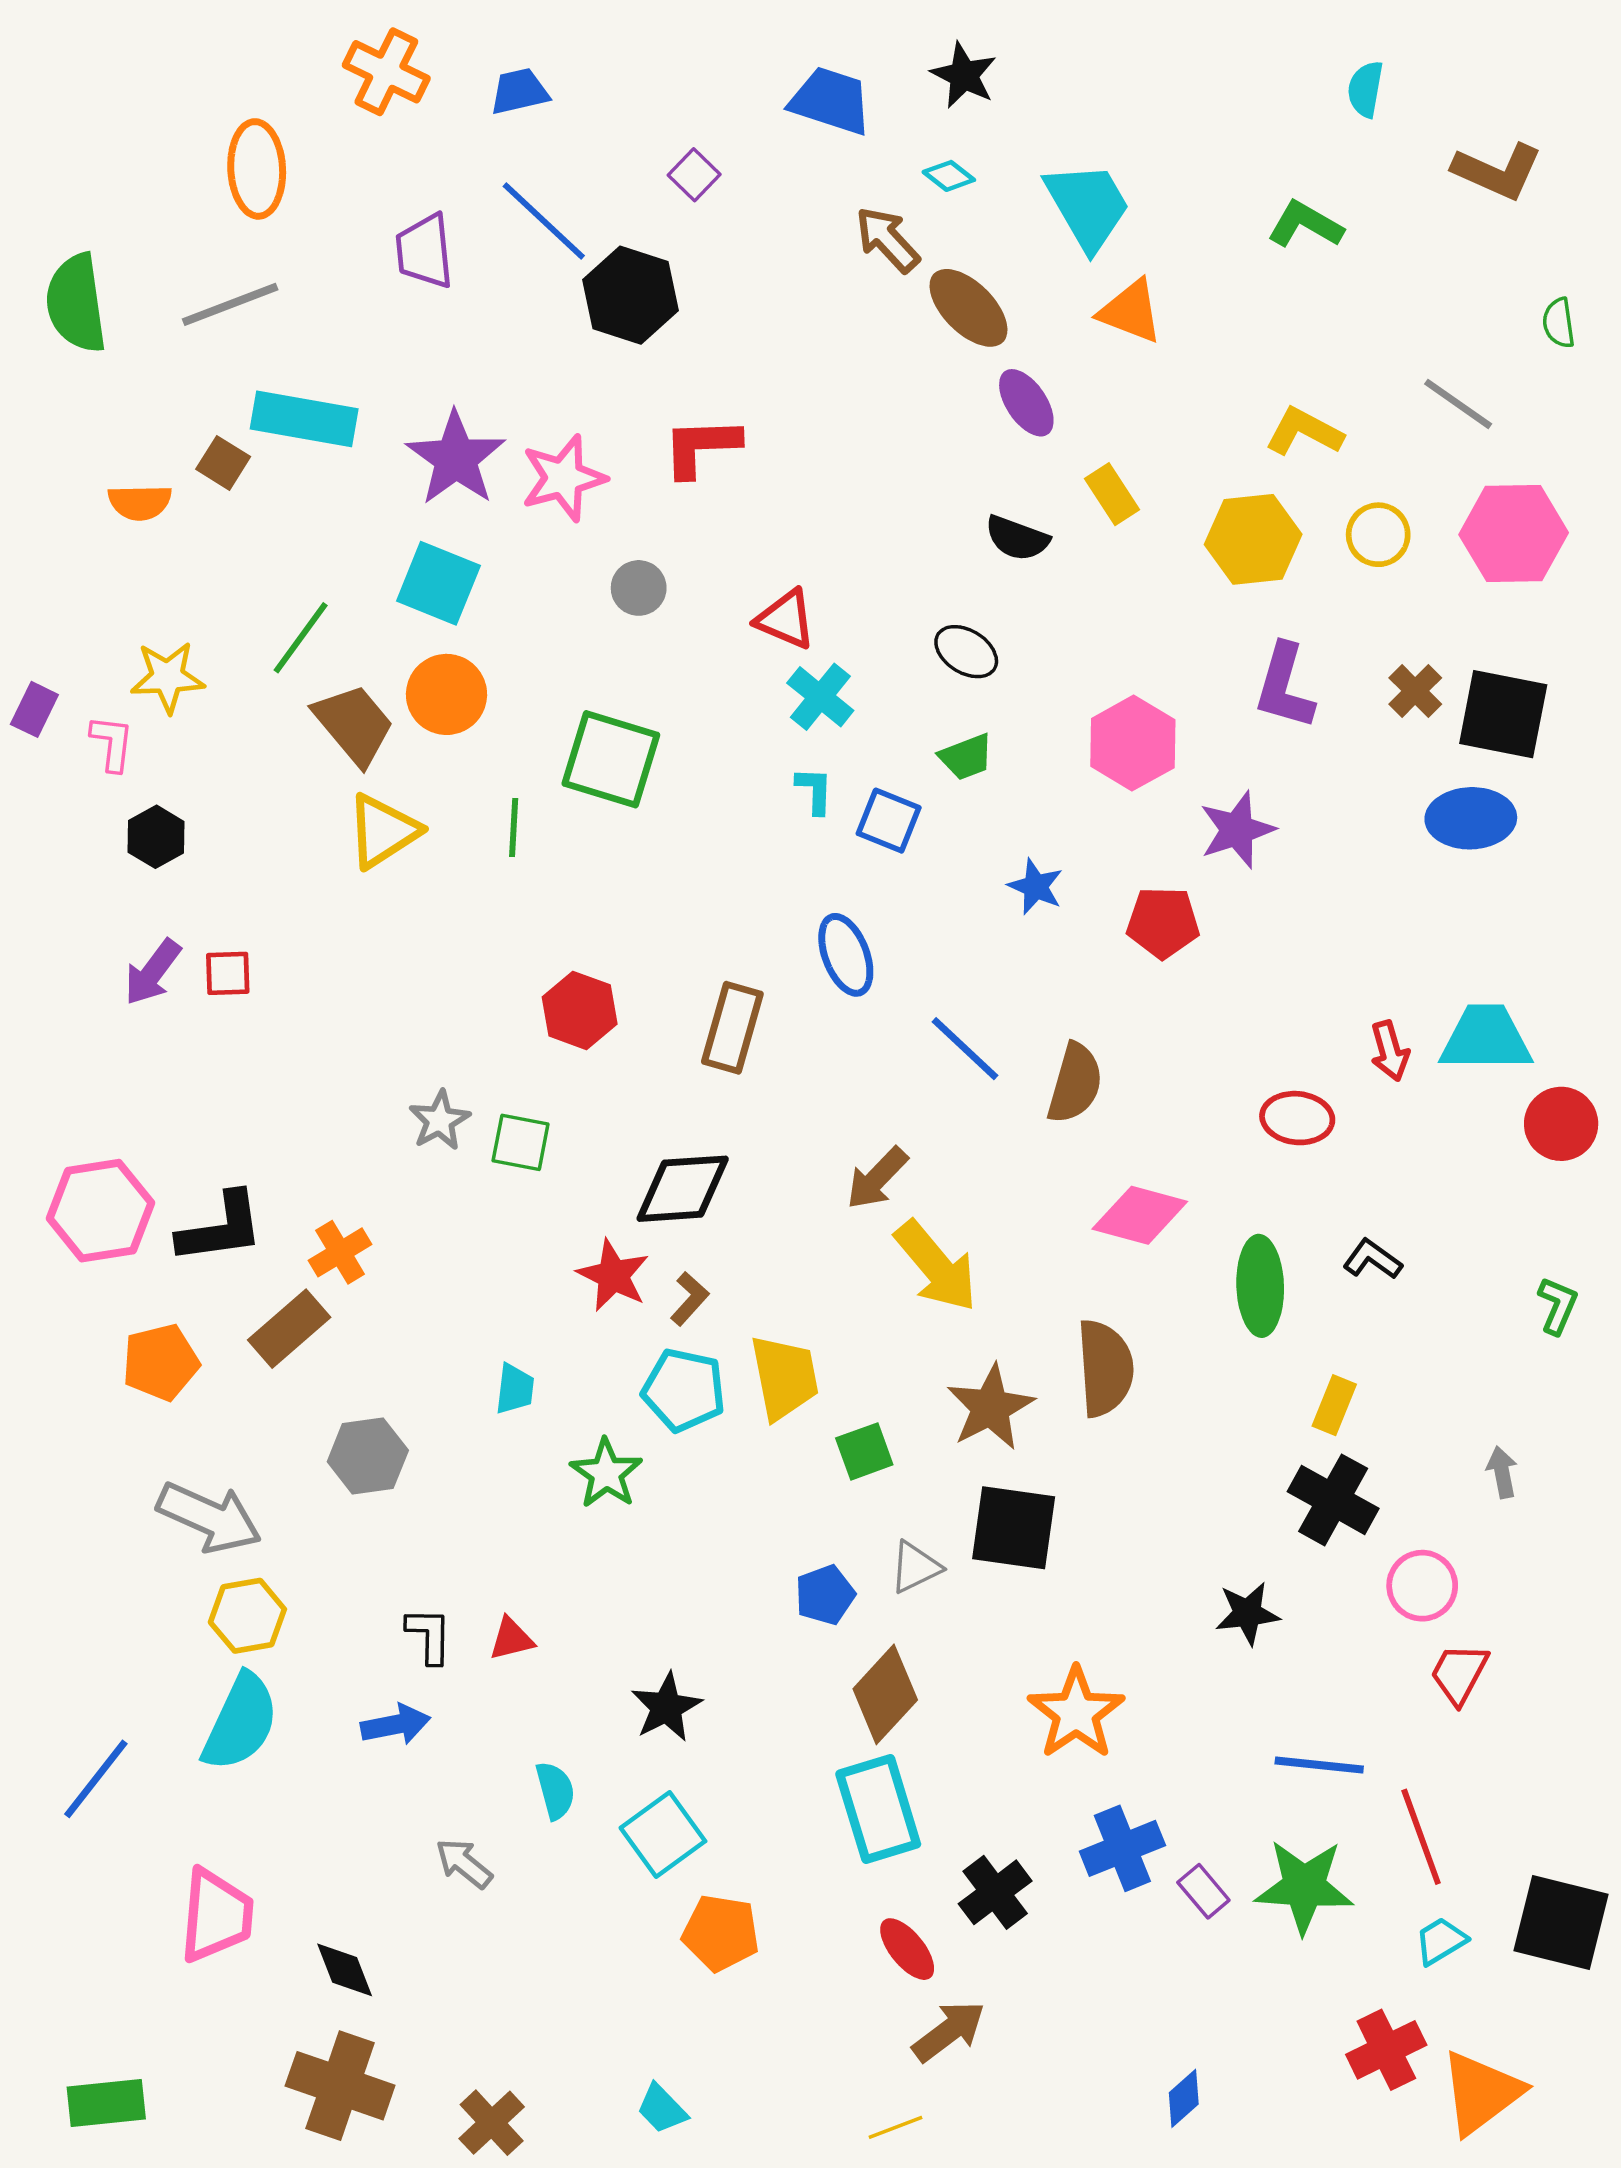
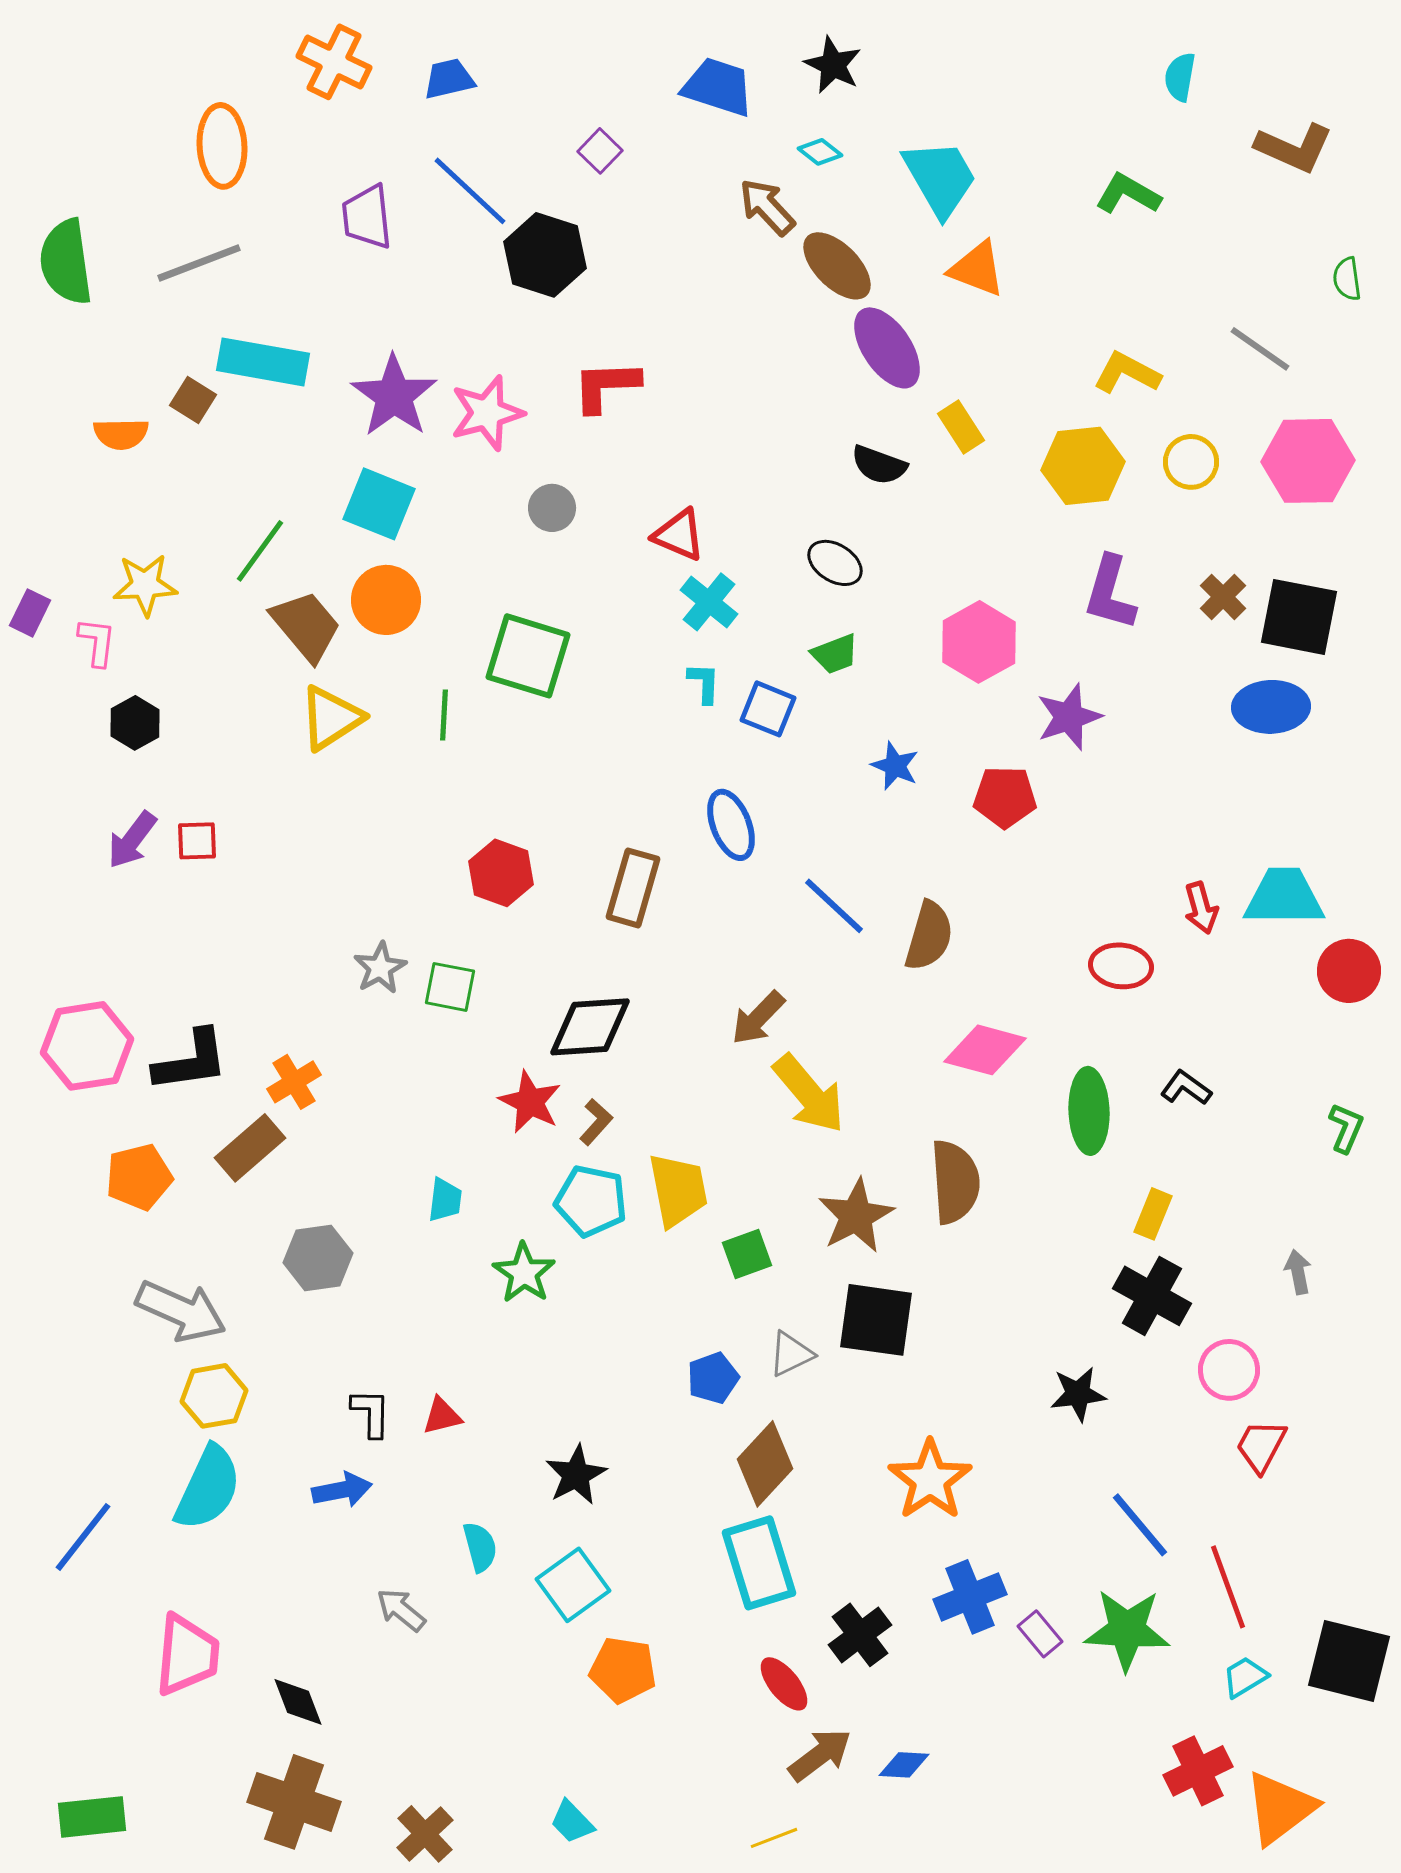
purple ellipse: (1026, 403) -> (887, 348), size x1.4
blue line: (1319, 1765) -> (1140, 1525), turned 44
blue diamond: (1184, 2098) -> (904, 1765), moved, turned 45

